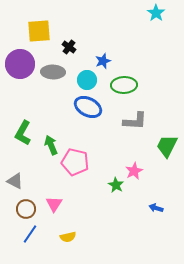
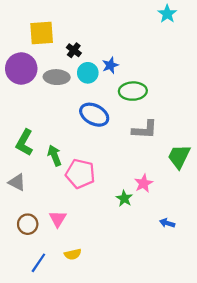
cyan circle: (87, 80) -> (88, 73), moved
gray triangle: (15, 181) -> (17, 182), moved
blue line: (30, 234) -> (38, 263), moved

